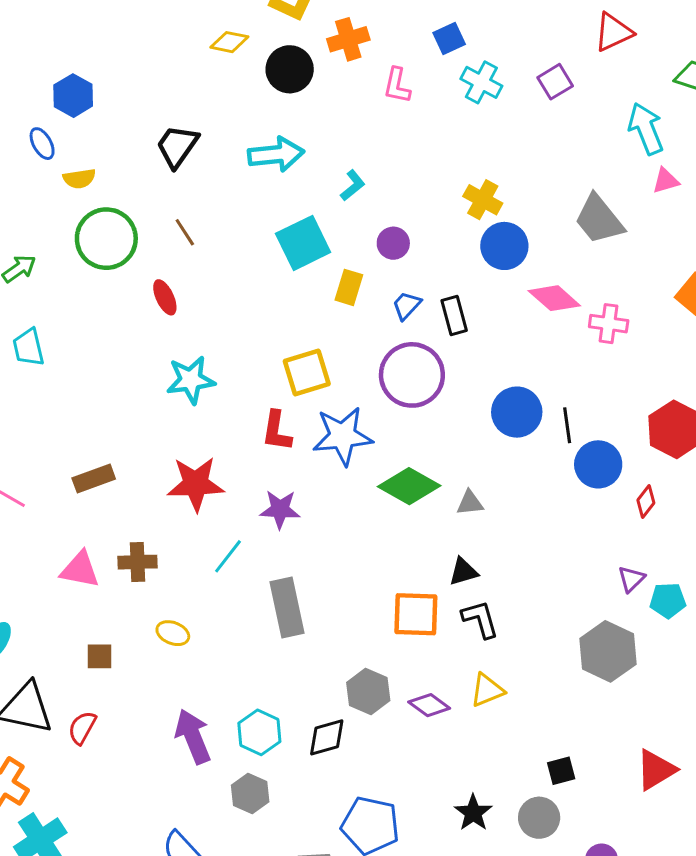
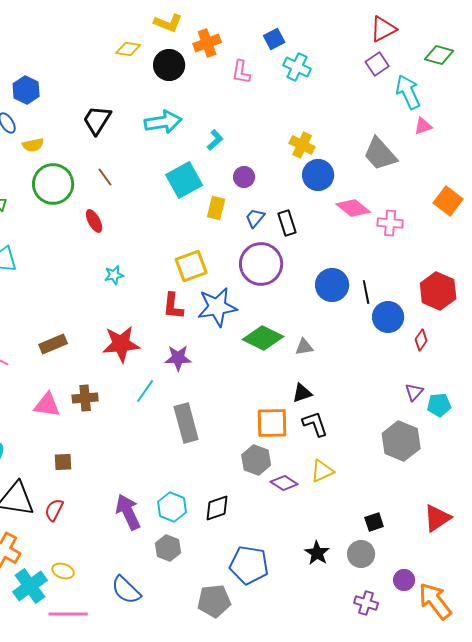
purple square: (555, 82) -> (377, 64), moved
cyan star: (191, 380) -> (114, 275), size x0.6
yellow ellipse: (173, 633) -> (63, 571), moved
gray hexagon: (368, 691) -> (256, 460), moved

